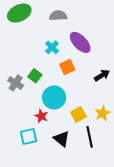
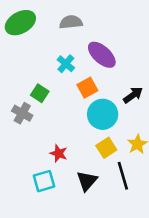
green square: (35, 76) -> (40, 93), moved
cyan circle: (54, 97) -> (103, 114), moved
black triangle: (61, 139) -> (87, 181), turned 36

